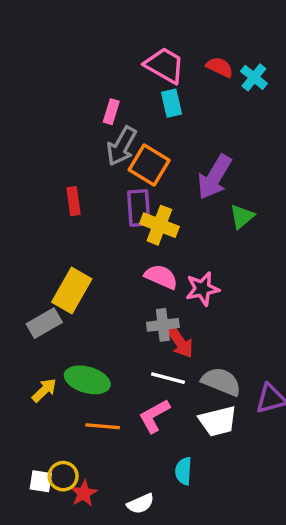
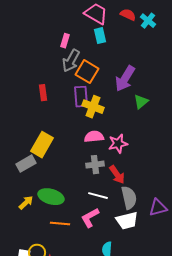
pink semicircle: (161, 277) -> (94, 137), turned -30
red arrow: (180, 342) -> (117, 175), moved
gray semicircle: (221, 382) -> (129, 198), turned 55

